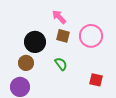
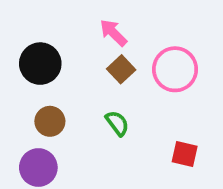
brown square: (63, 36) -> (121, 69), turned 32
black circle: (35, 42) -> (40, 64), moved

